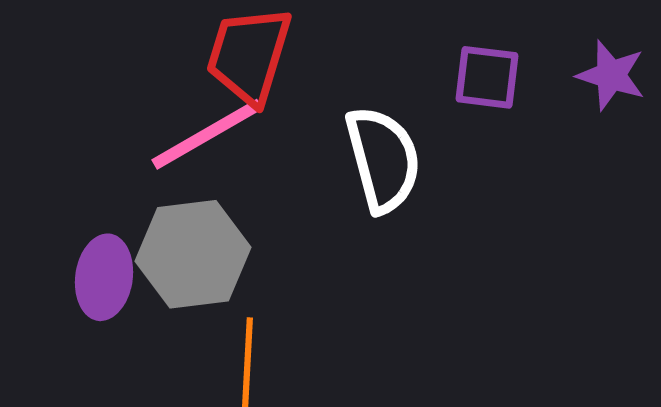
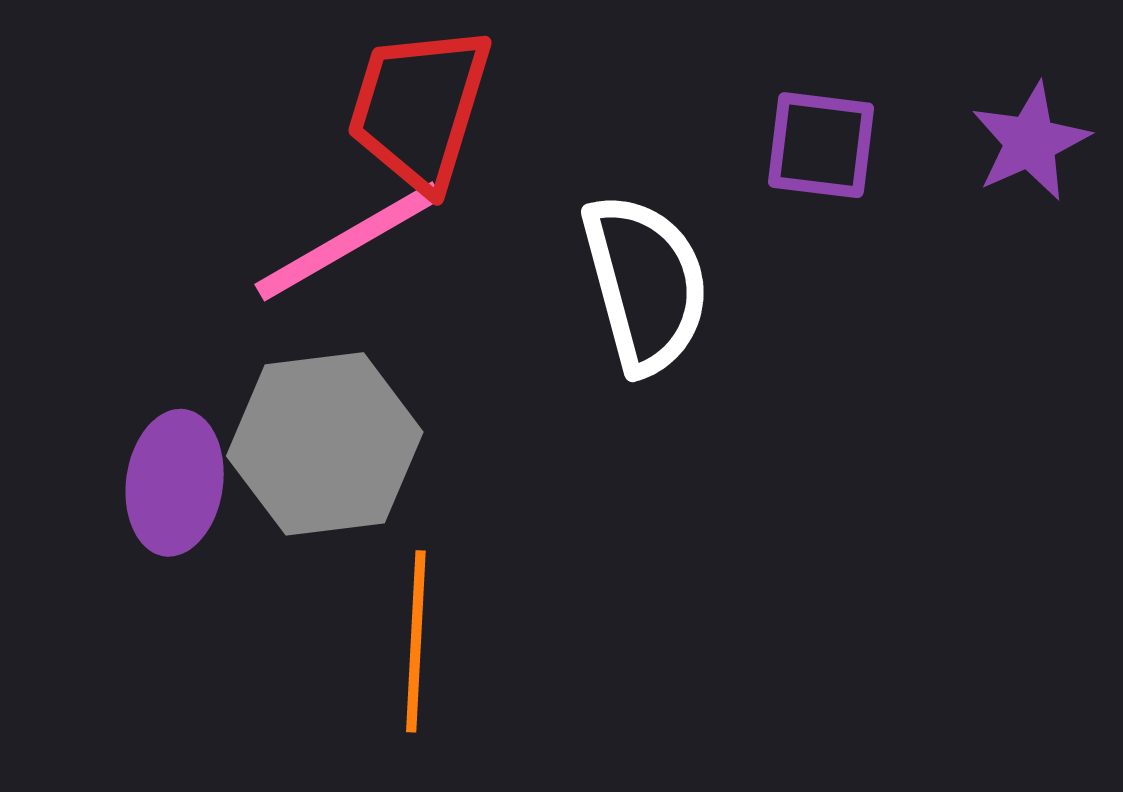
purple star: (611, 75) -> (1030, 142), turned 30

